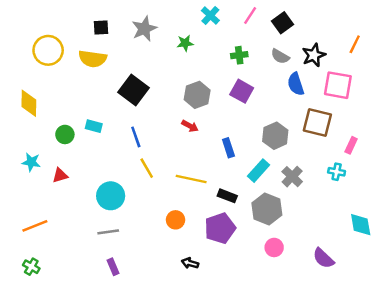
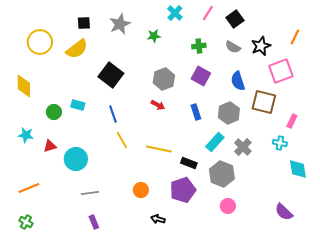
yellow semicircle: (93, 59) -> (77, 49), turned -45
blue semicircle: (296, 84) -> (238, 81), moved
pink square: (338, 85) -> (281, 71), turned -30
blue rectangle: (228, 148) -> (196, 112), moved
cyan circle: (111, 196) -> (76, 159), moved
orange circle: (176, 220) -> (141, 190), moved
cyan diamond: (361, 225) -> (298, 169), moved
purple semicircle: (323, 258) -> (284, 212), moved

